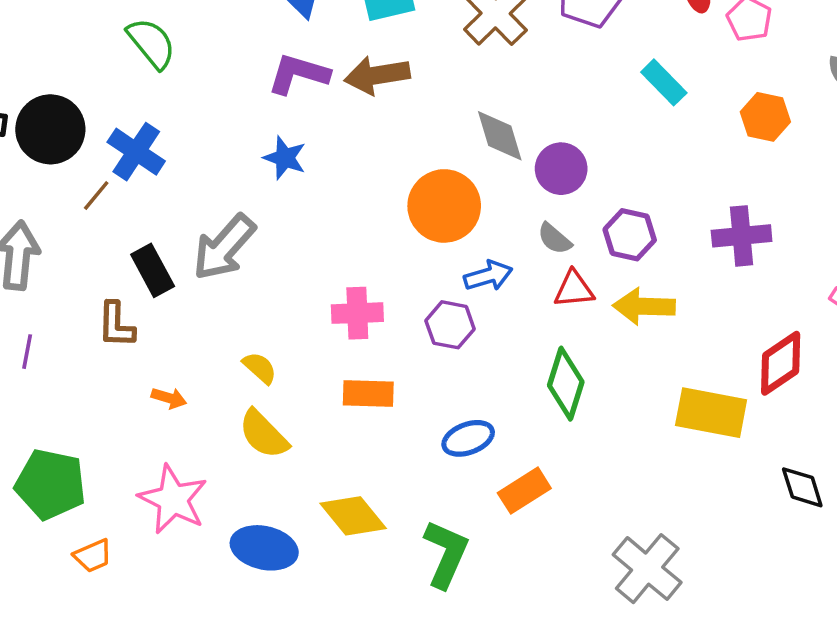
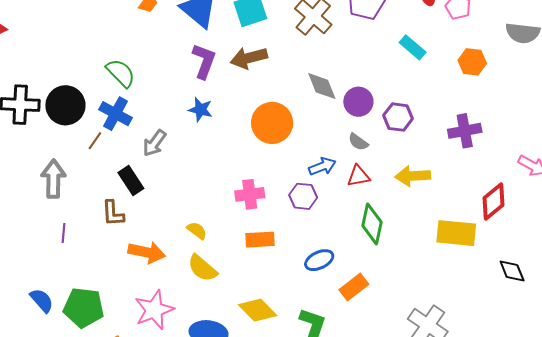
green semicircle: (151, 43) -> (121, 73), moved
purple L-shape: (298, 74) -> (204, 61), turned 99
orange circle: (444, 206) -> (272, 123), moved
purple hexagon: (630, 235) -> (398, 117), moved
gray arrow: (224, 247) -> (154, 143), moved, size x0.7
red triangle: (574, 289) -> (358, 176), moved
orange arrow: (169, 398) -> (147, 252), size x1.8
pink star: (173, 499) -> (154, 310), turned 30

